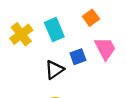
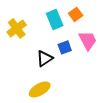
cyan rectangle: (54, 30) -> (55, 19), moved

